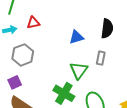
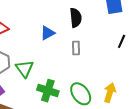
green triangle: (79, 70) -> (24, 69), moved

